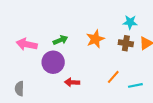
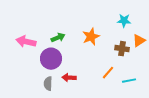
brown cross: (126, 43) -> (122, 49), moved
gray semicircle: (19, 89) -> (48, 84), moved

